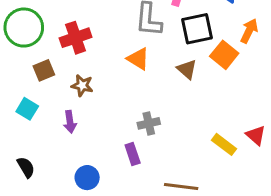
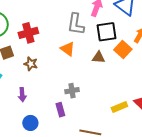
brown triangle: (187, 69) -> (98, 57), turned -40
purple arrow: (70, 122) -> (22, 95), moved
yellow rectangle: (224, 144) -> (119, 107), turned -63

